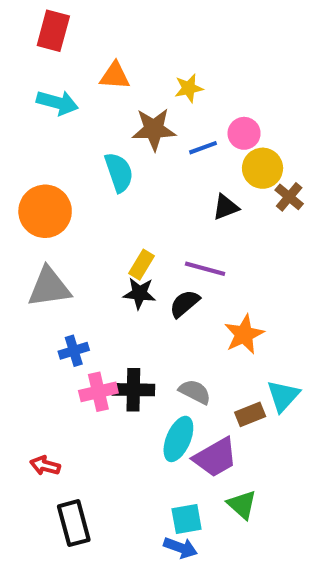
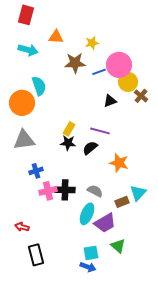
pink circle: (244, 133) -> (119, 65), size x1.6
cyan semicircle: (119, 172) -> (39, 86), moved
orange star: (244, 334) -> (119, 163), turned -30

